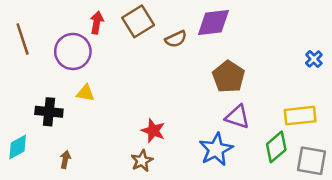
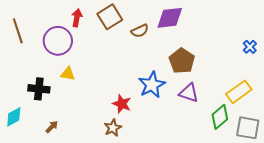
yellow rectangle: (300, 116) -> (239, 92), turned -30
blue star: (216, 149) -> (152, 85), moved
brown arrow: (65, 159) -> (52, 127), turned 32

